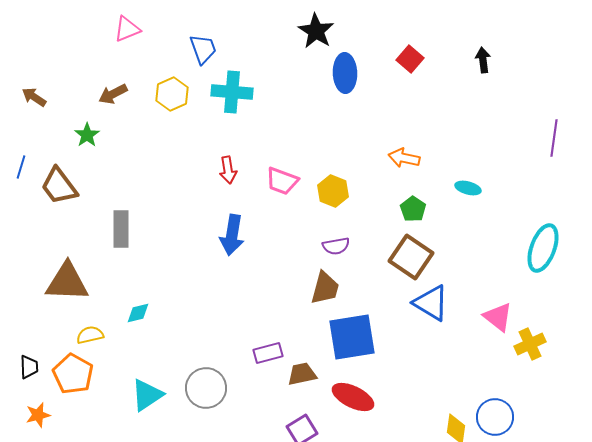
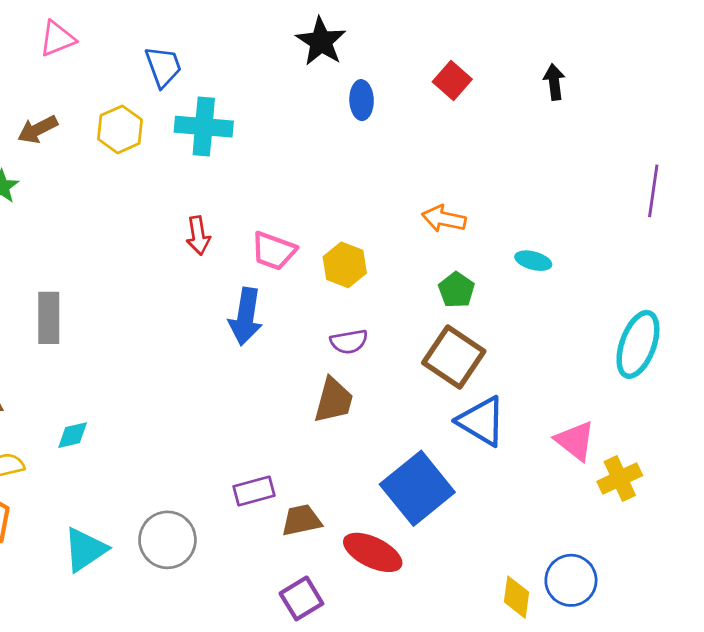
blue ellipse: (345, 73) -> (362, 100), size x0.7
blue arrow: (232, 235) -> (246, 316), moved
blue square: (352, 337) -> (417, 488), moved, turned -30

